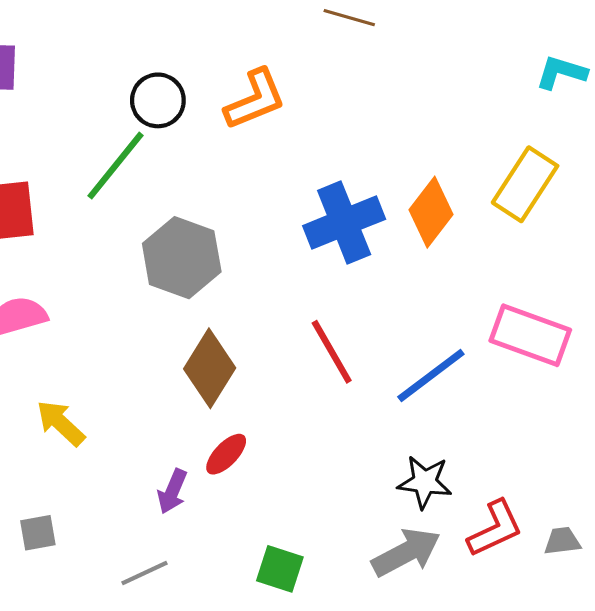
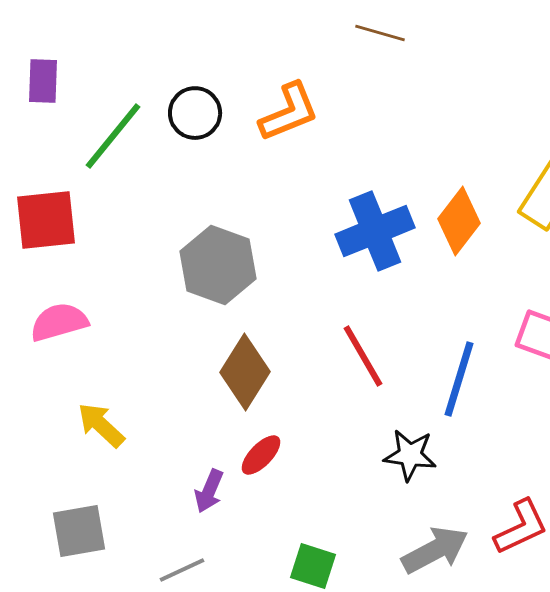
green line: (115, 166) -> (113, 136), moved
blue line: (431, 376) -> (459, 379), turned -36
black star: (425, 482) -> (410, 455), moved
gray square: (38, 533) -> (79, 531), size x1.5

